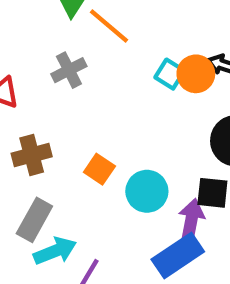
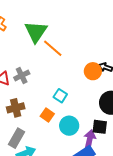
gray cross: (69, 70) -> (22, 76), moved
cyan square: (170, 74) -> (60, 96), moved

